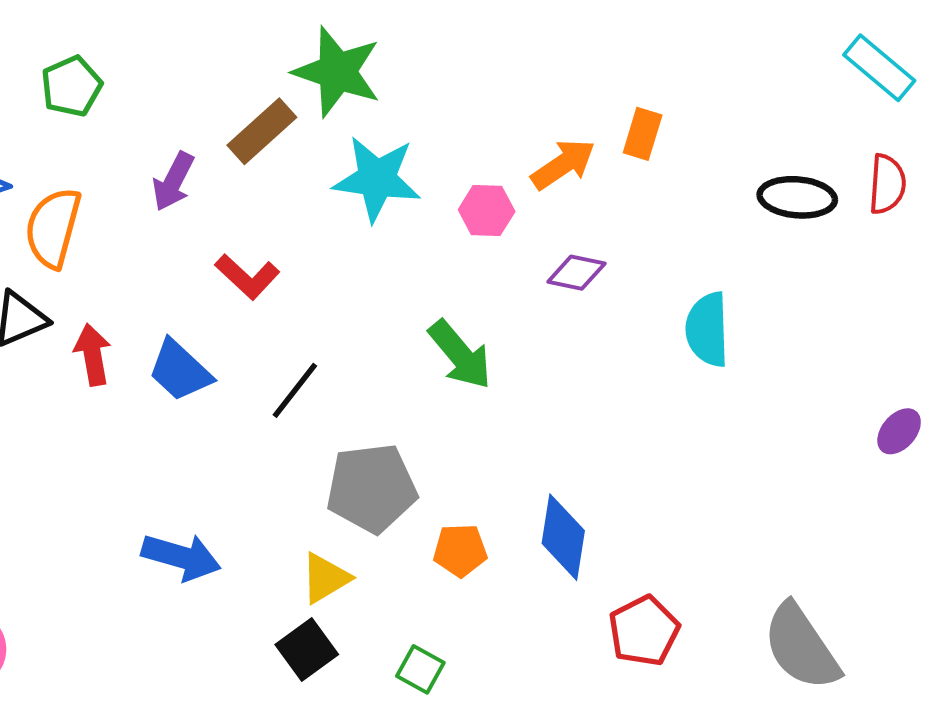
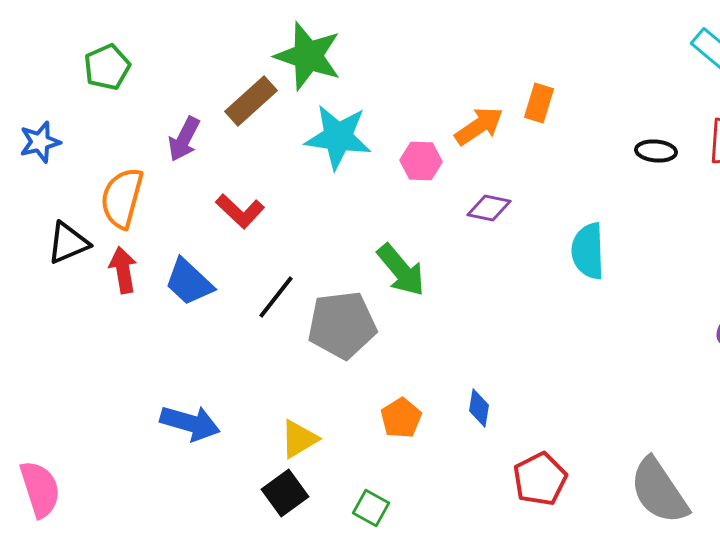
black ellipse: (797, 197) -> (656, 151), size x0.7
orange semicircle: (53, 228) -> (122, 198), moved
gray pentagon: (372, 488) -> (342, 325), moved
blue diamond: (563, 537) -> (479, 408), size x0.6
orange pentagon: (460, 550) -> (401, 418), turned -30

